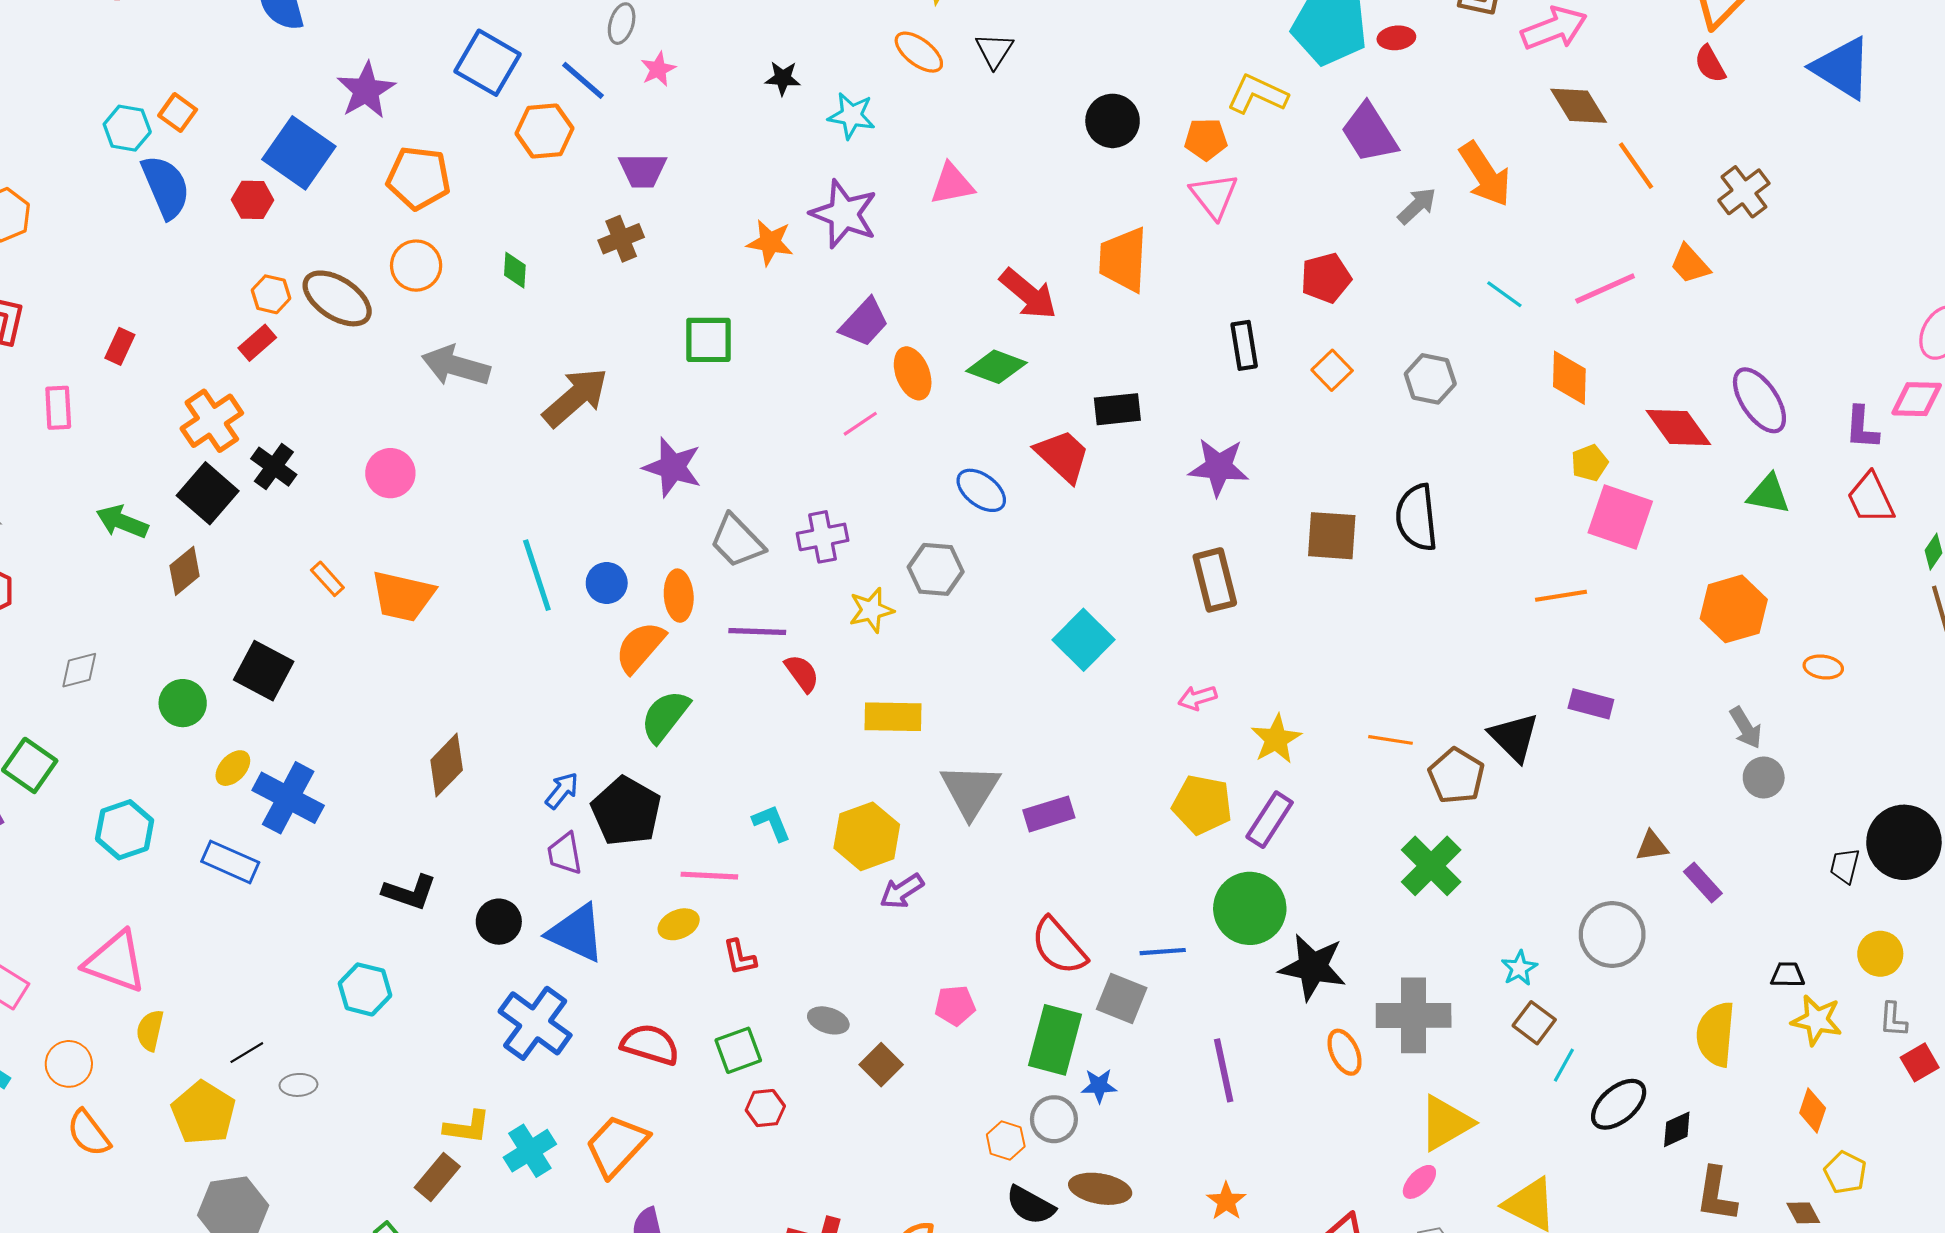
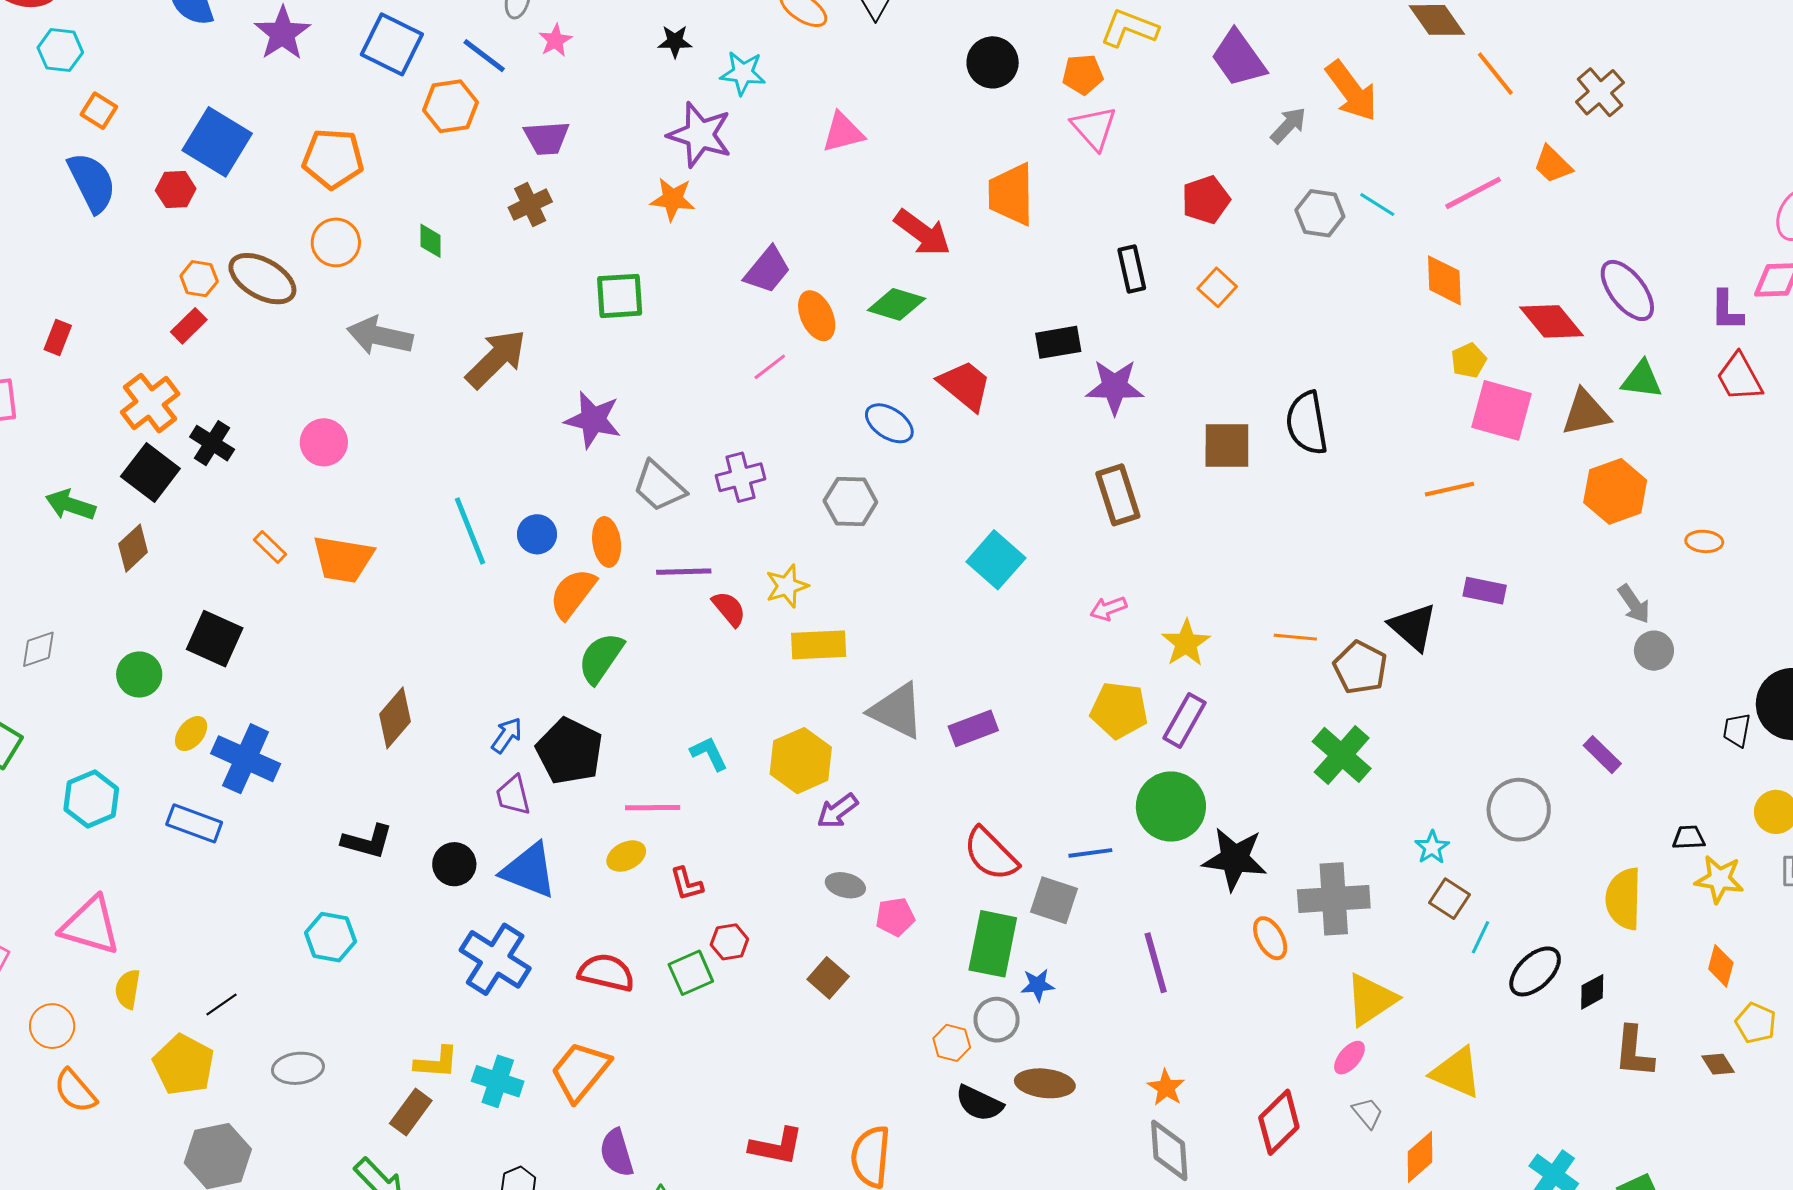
purple star: (366, 90) -> (282, 33), moved
cyan hexagon: (127, 128) -> (60, 50), moved
purple star: (844, 214) -> (700, 135), moved
gray hexagon: (1430, 379) -> (1320, 213), moved
black rectangle: (1117, 409) -> (1058, 342), moved
yellow star: (871, 610) -> (787, 586), moved
gray triangle: (970, 791) -> (897, 711), turned -32
brown triangle: (1652, 846) -> (1586, 413), moved, size x1.6
gray ellipse: (828, 1020) -> (845, 885), moved
gray ellipse: (298, 1085) -> (298, 1068), moved, size x1.4
red hexagon: (765, 1108) -> (729, 942), moved
cyan cross: (530, 1151) -> (498, 1081), turned -36

